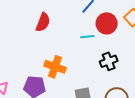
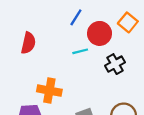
black cross: (109, 61) -> (115, 64), moved

